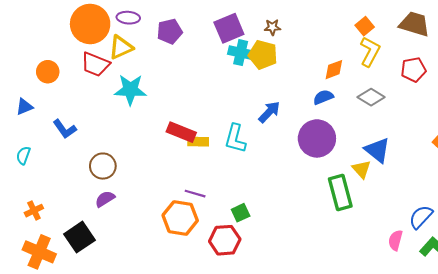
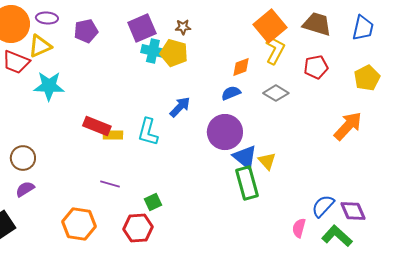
orange square: (365, 26) -> (270, 26), size x1.8
blue triangle: (377, 150) -> (245, 157), moved
orange hexagon: (180, 218) -> (79, 224), moved

